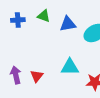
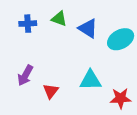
blue triangle: (68, 24) -> (88, 28), turned 42
purple arrow: (16, 75) -> (25, 75), moved, turned -138

